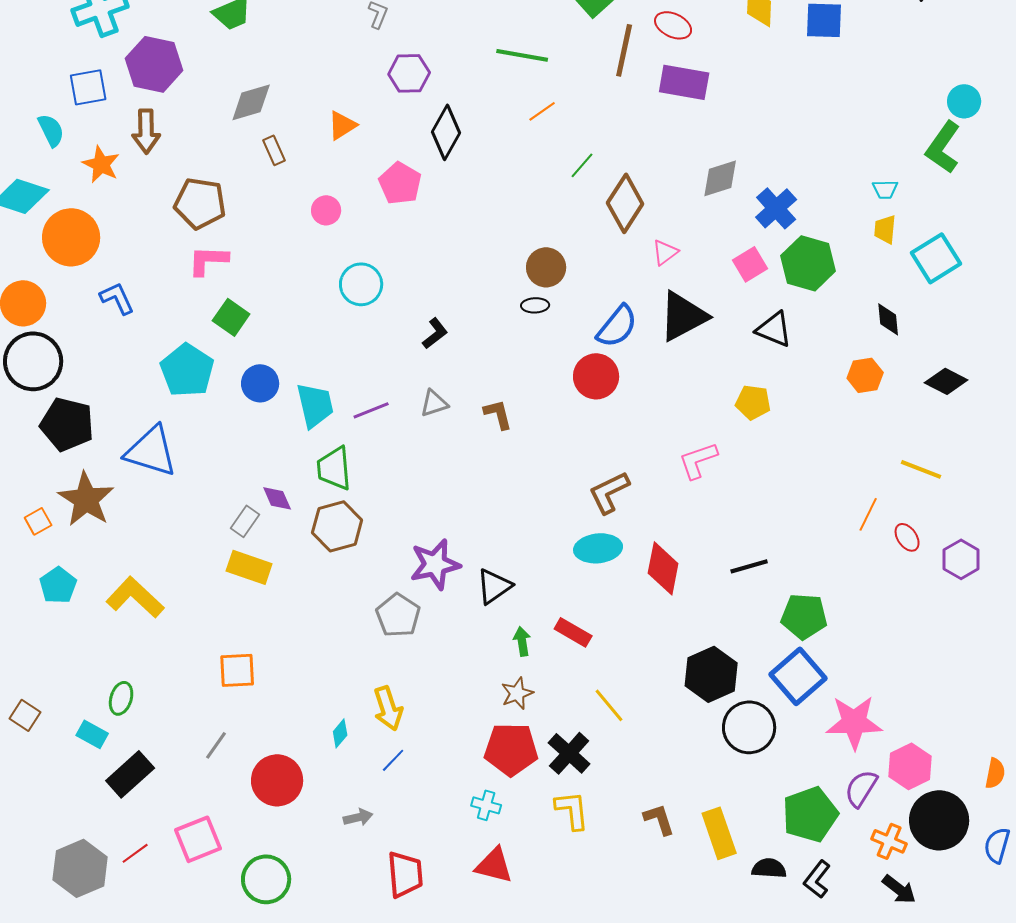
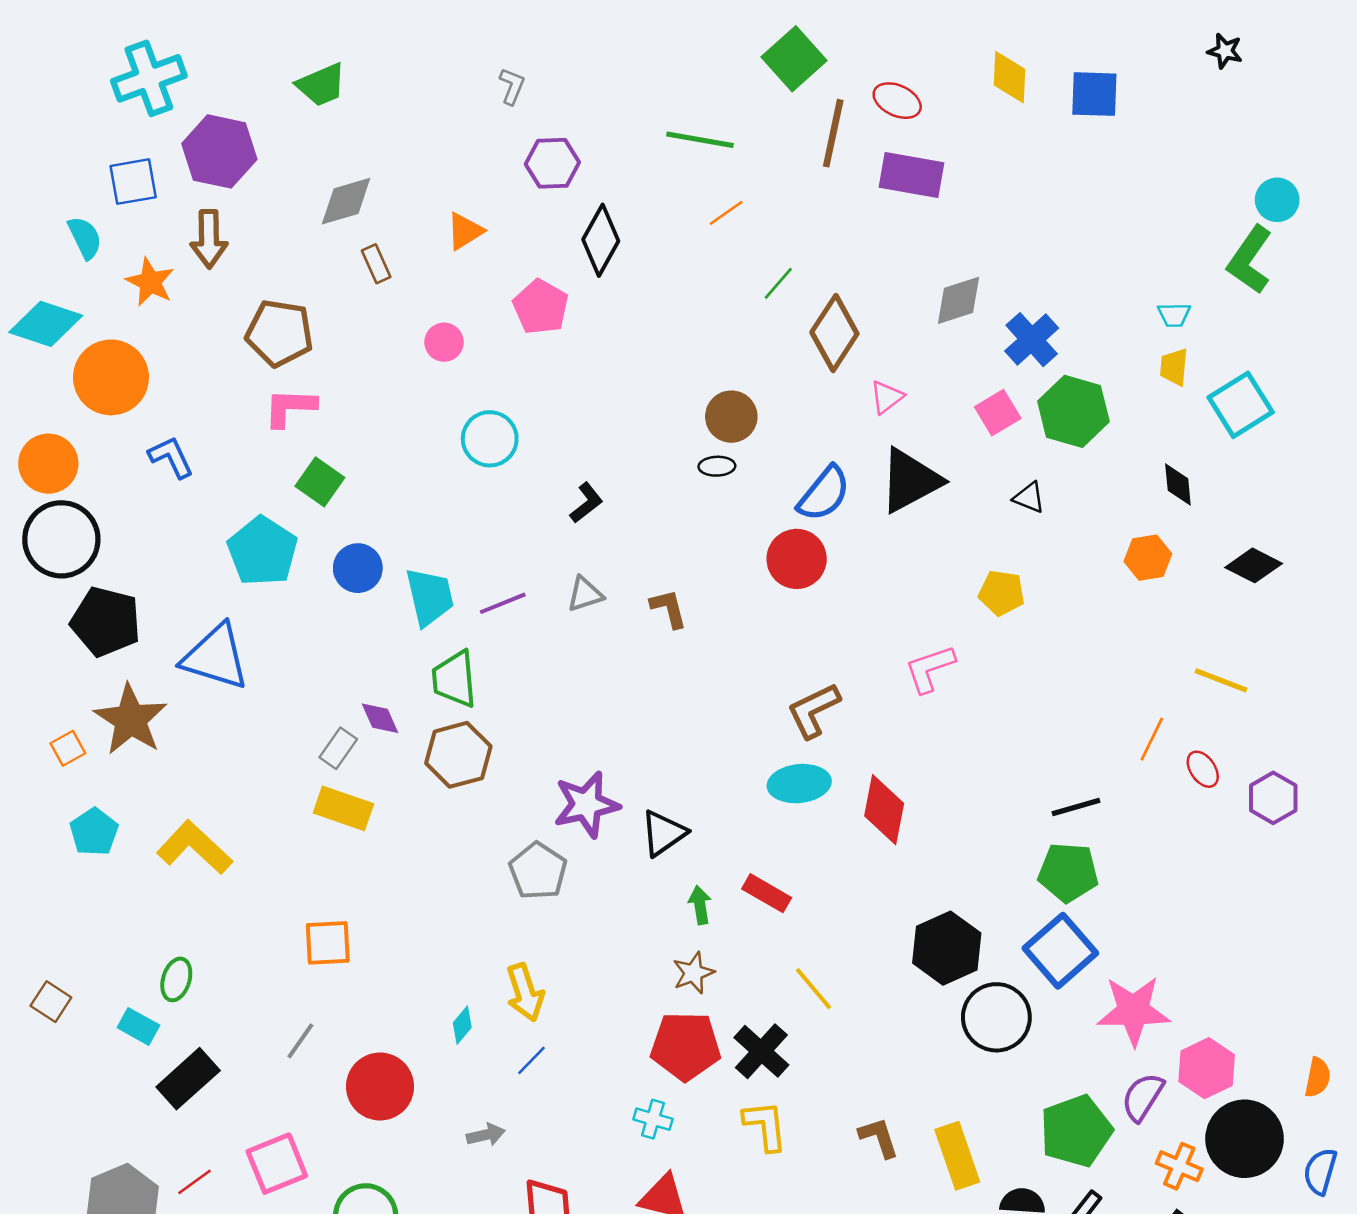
black triangle: (774, 329) -> (1029, 498), size x0.7
black line: (749, 566) -> (1076, 807), moved

